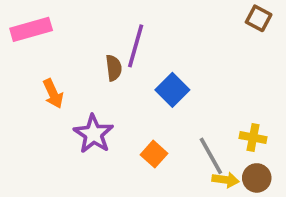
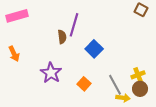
orange arrow: (53, 94) -> (14, 54), moved
yellow cross: (253, 138) -> (138, 75), turned -32
brown circle: (257, 178) -> (140, 89), moved

